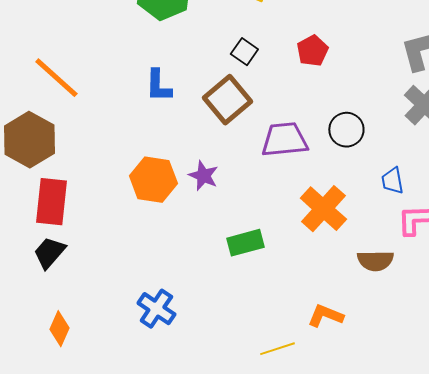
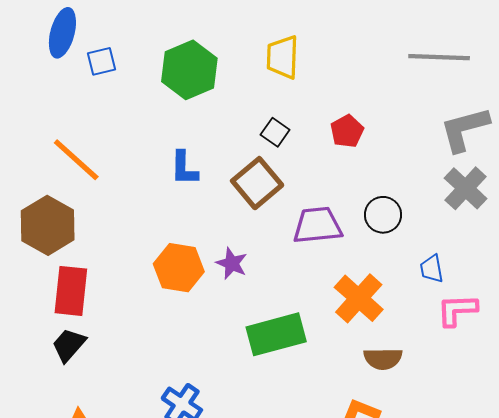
green rectangle: (245, 243) -> (276, 334), size x1.5
brown semicircle: (375, 261) -> (383, 359), moved

